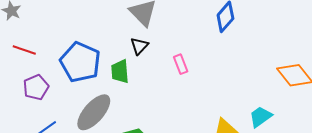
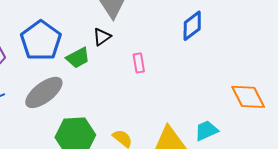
green trapezoid: (120, 71) -> (78, 58), turned -125

